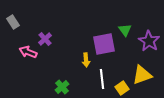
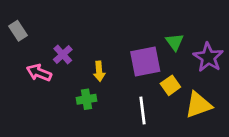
yellow arrow: (86, 60) -> (99, 71), moved
green cross: (62, 87) -> (87, 99), moved, turned 32
yellow square: (122, 88) -> (170, 85), moved

